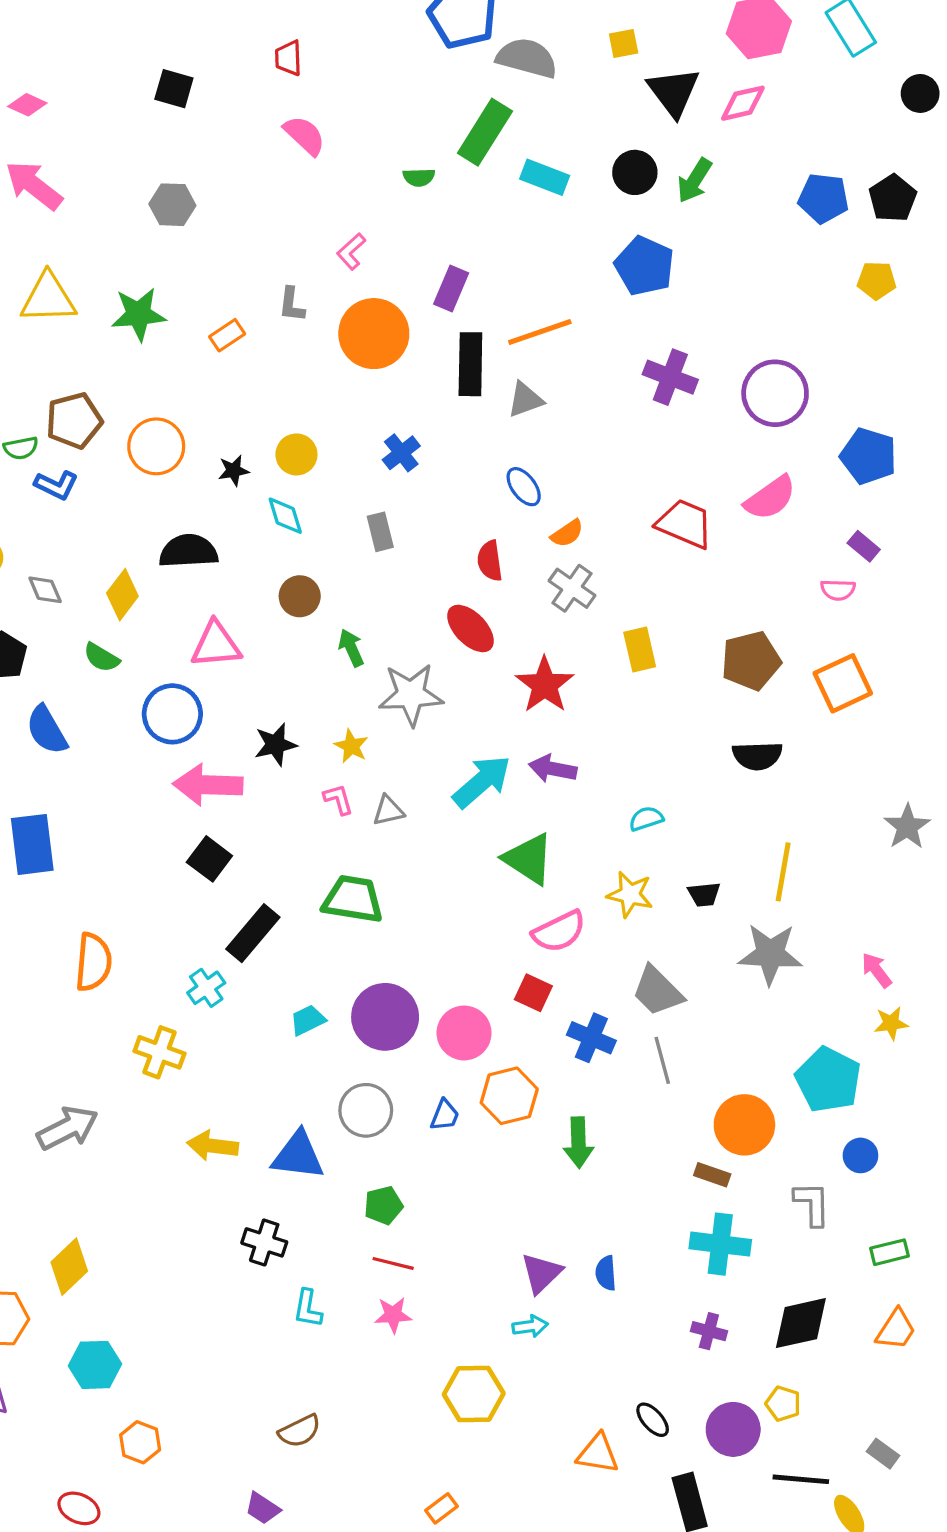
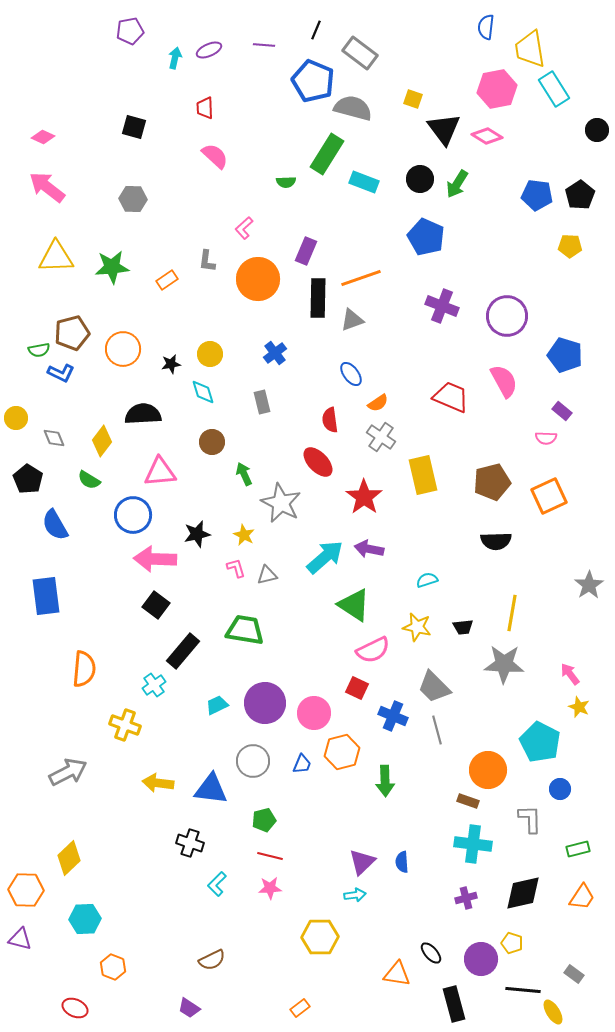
yellow square: (624, 44) -> (413, 99), turned 30
pink diamond: (743, 103) -> (487, 136), turned 44
pink semicircle: (770, 498) -> (504, 381), turned -84
yellow rectangle: (640, 649) -> (423, 475), size x1.4
gray star: (411, 695) -> (281, 503), turned 30
yellow star: (891, 1023) -> (579, 707), turned 30
cyan L-shape: (308, 1309) -> (217, 884), turned 35
purple cross: (709, 1331) -> (466, 898), turned -30

